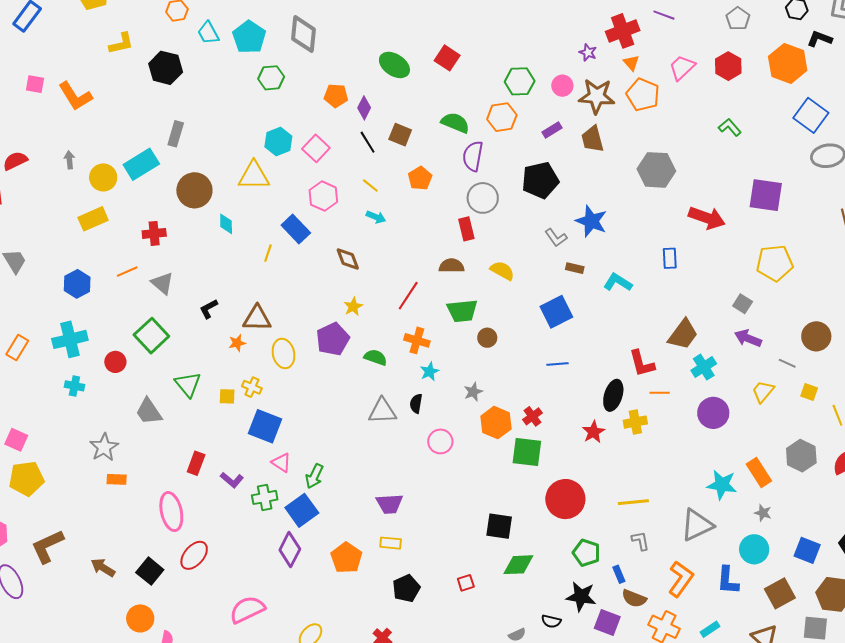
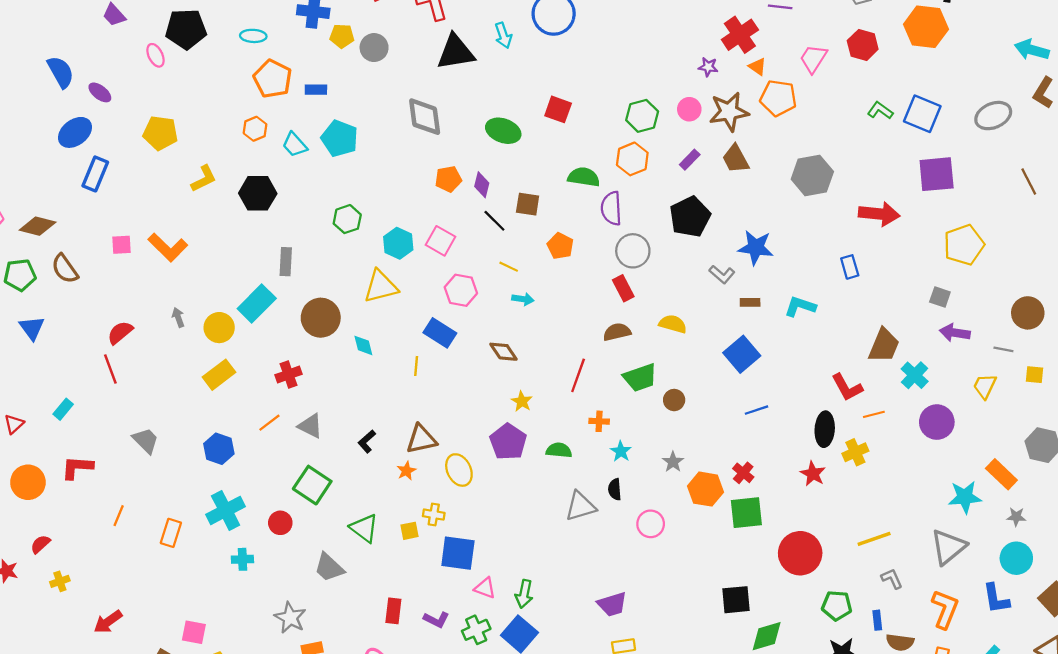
gray diamond: (304, 34) -> (425, 117), moved
green hexagon: (271, 78) -> (347, 219), moved
blue square: (811, 115) -> (922, 114), moved
orange cross: (417, 340) -> (599, 421), size x0.7
blue rectangle: (619, 574) -> (877, 620), turned 30

